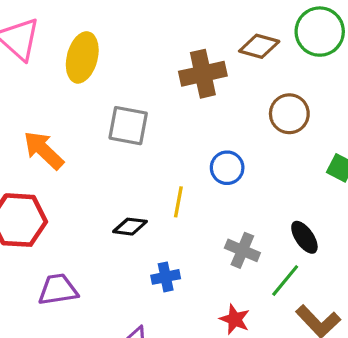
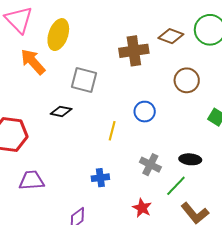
orange arrow: (44, 150) -> (33, 62), moved
black diamond: (130, 227) -> (61, 111), moved
black ellipse: (304, 237) -> (190, 159), turned -55

